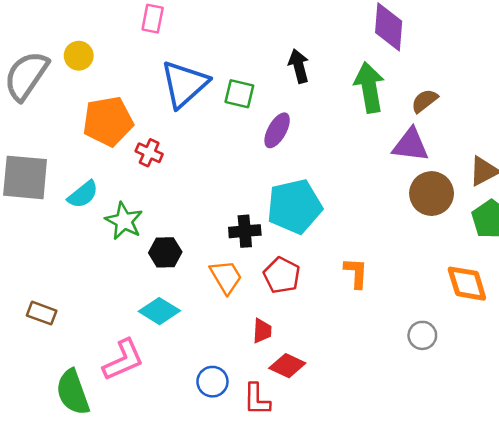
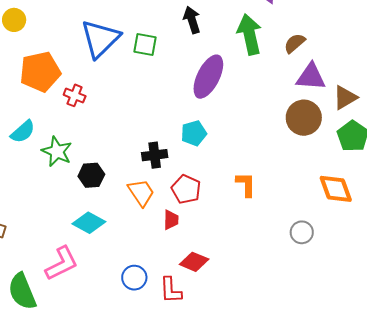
purple ellipse: (277, 130) -> (208, 77), moved, size x1.5
purple triangle: (411, 145) -> (311, 77), moved
cyan pentagon: (294, 206) -> (194, 133), size x0.6
red trapezoid: (262, 331) -> (171, 220), moved

